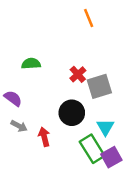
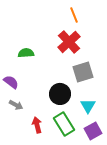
red cross: (78, 74) -> (69, 42), moved, size x1.6
red arrow: (44, 137) -> (37, 125), moved
green rectangle: (92, 149) -> (64, 124), moved

